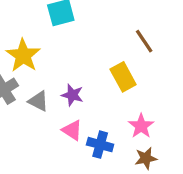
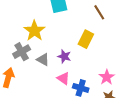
brown line: (144, 41) -> (99, 12), moved
yellow rectangle: (123, 77) -> (86, 39), moved, turned 54

